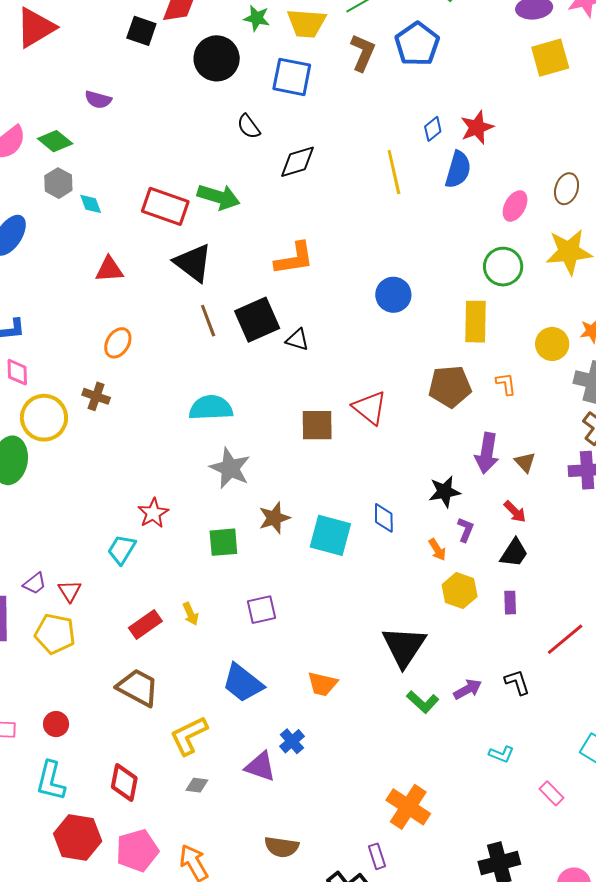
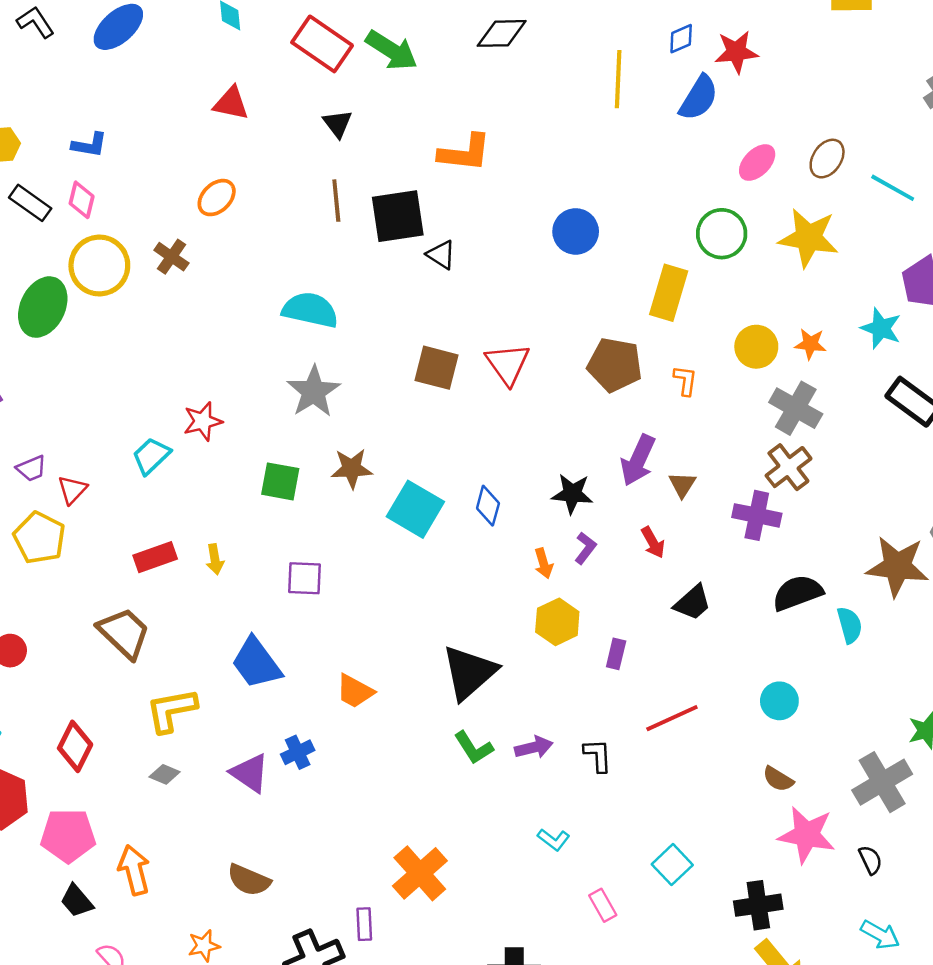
black triangle: (193, 263) -> (337, 124), size x0.6
black trapezoid: (514, 553) -> (693, 603), moved

